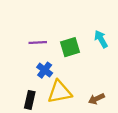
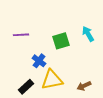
purple line: (38, 43) -> (21, 35), moved
black rectangle: (30, 100) -> (26, 87), turned 35

